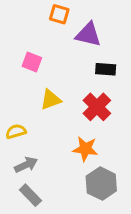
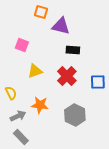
yellow semicircle: (16, 131) -> (11, 93), turned 80
orange star: (85, 149) -> (40, 105), moved
gray hexagon: (101, 184) -> (75, 115), moved

